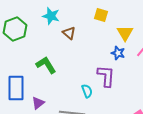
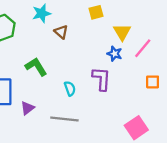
yellow square: (101, 15) -> (96, 12), turned -32
cyan star: (51, 16) -> (42, 13), turned -30
cyan semicircle: (87, 91) -> (70, 89), moved

